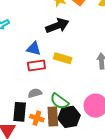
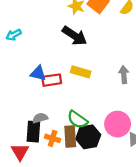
black arrow: (57, 26) -> (74, 36), turned 55
blue triangle: (34, 49) -> (38, 73), moved
gray semicircle: (35, 93) -> (40, 118), moved

